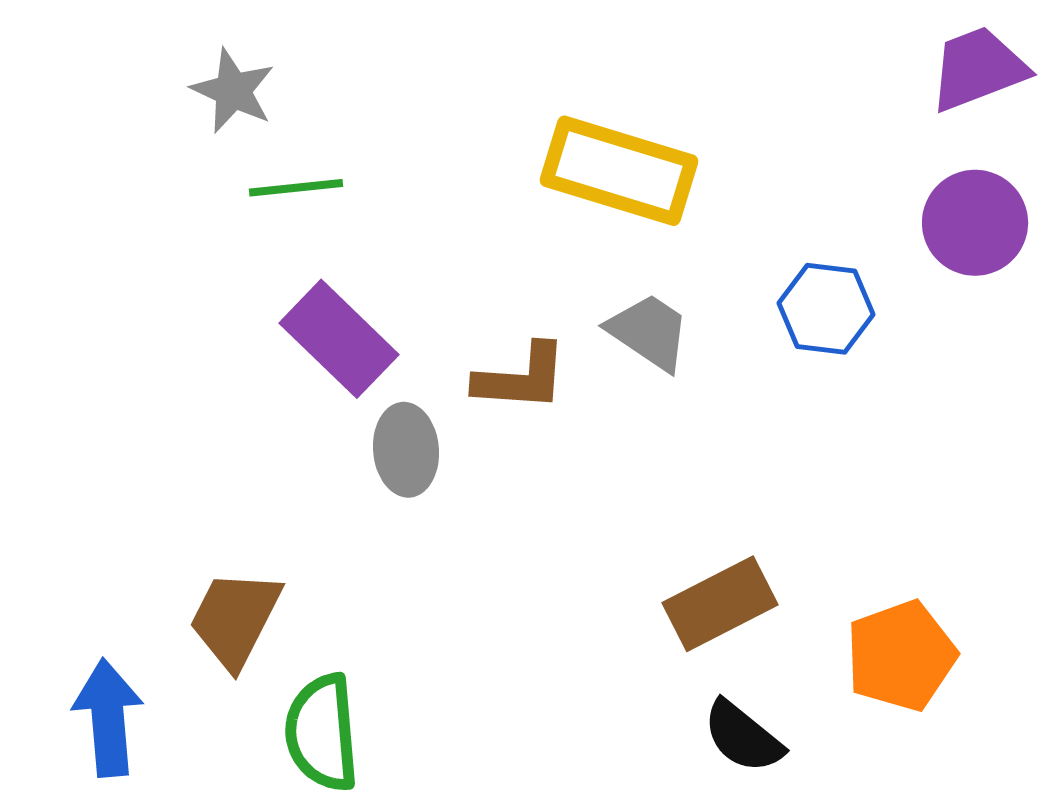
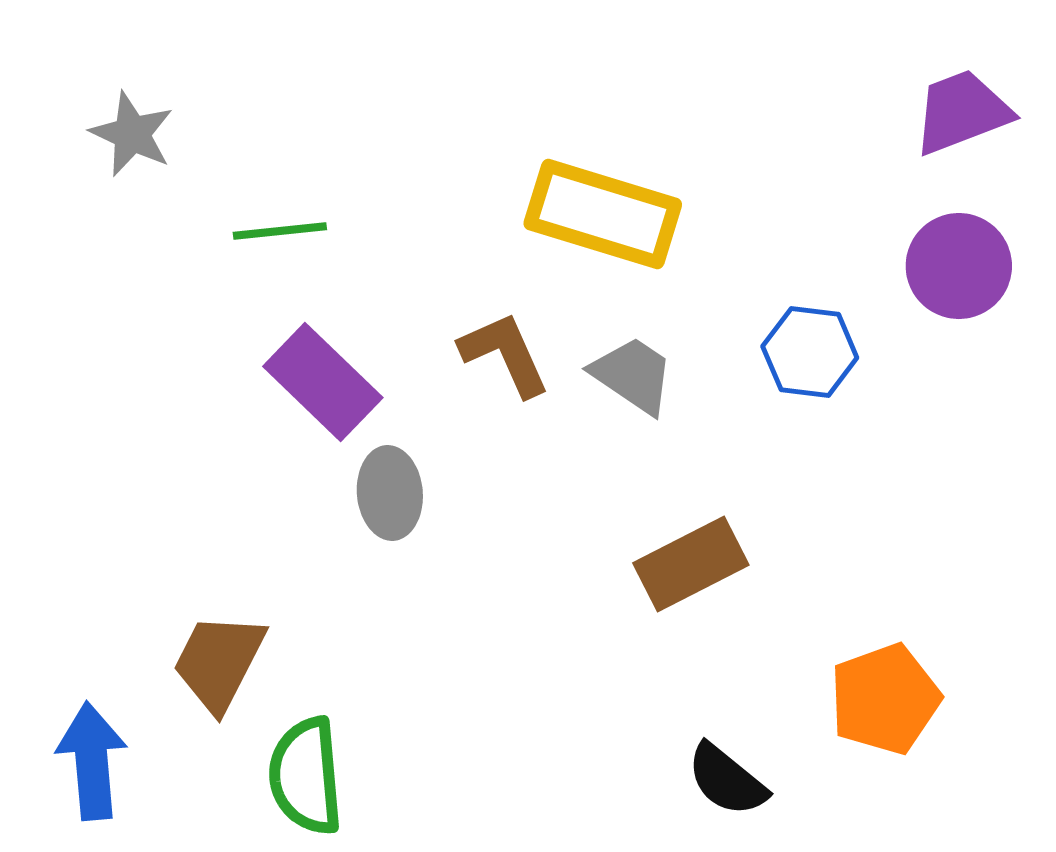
gray star: (233, 91) -> (132, 134), moved
brown L-shape: (521, 378) -> (505, 354), moved, turned -118
brown rectangle: (720, 604) -> (691, 564), moved

